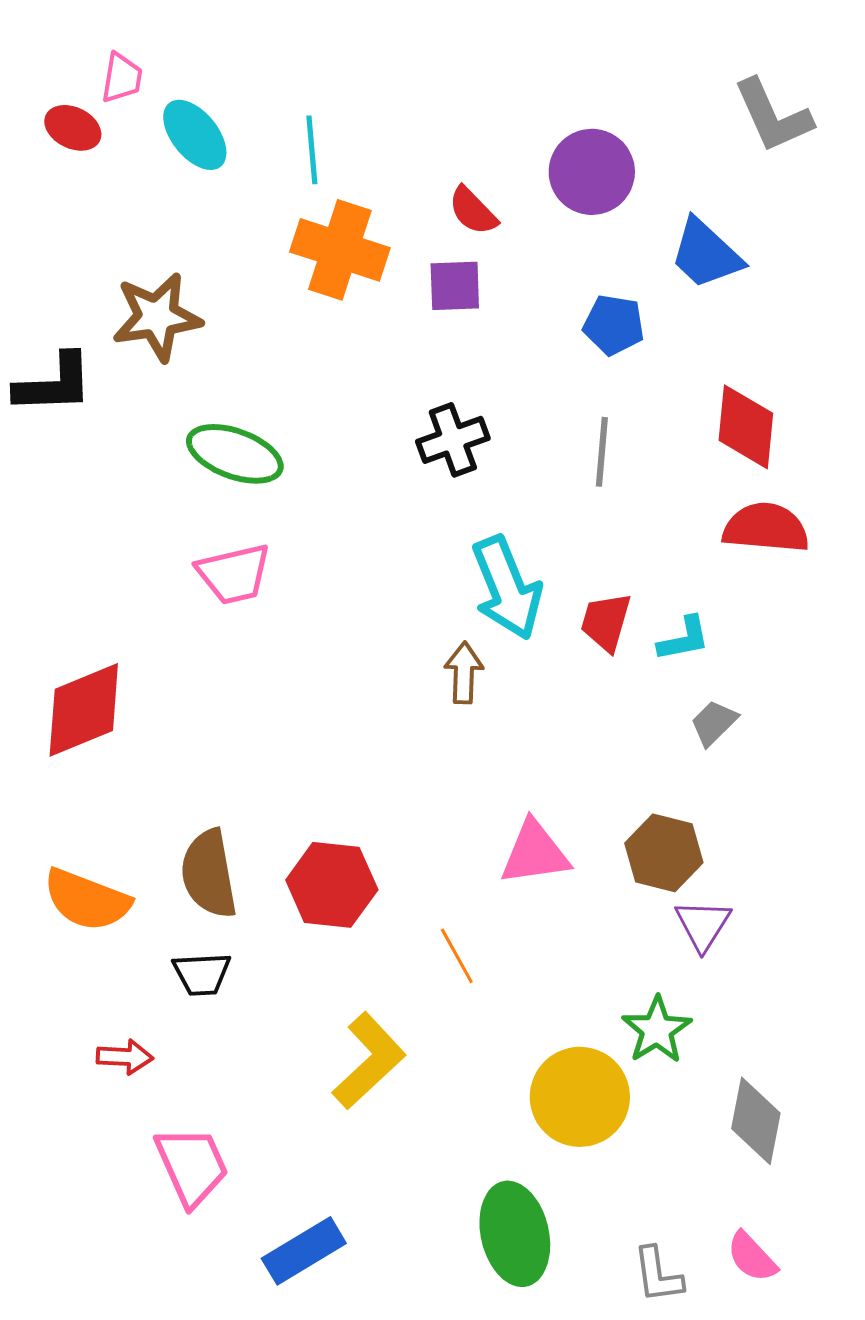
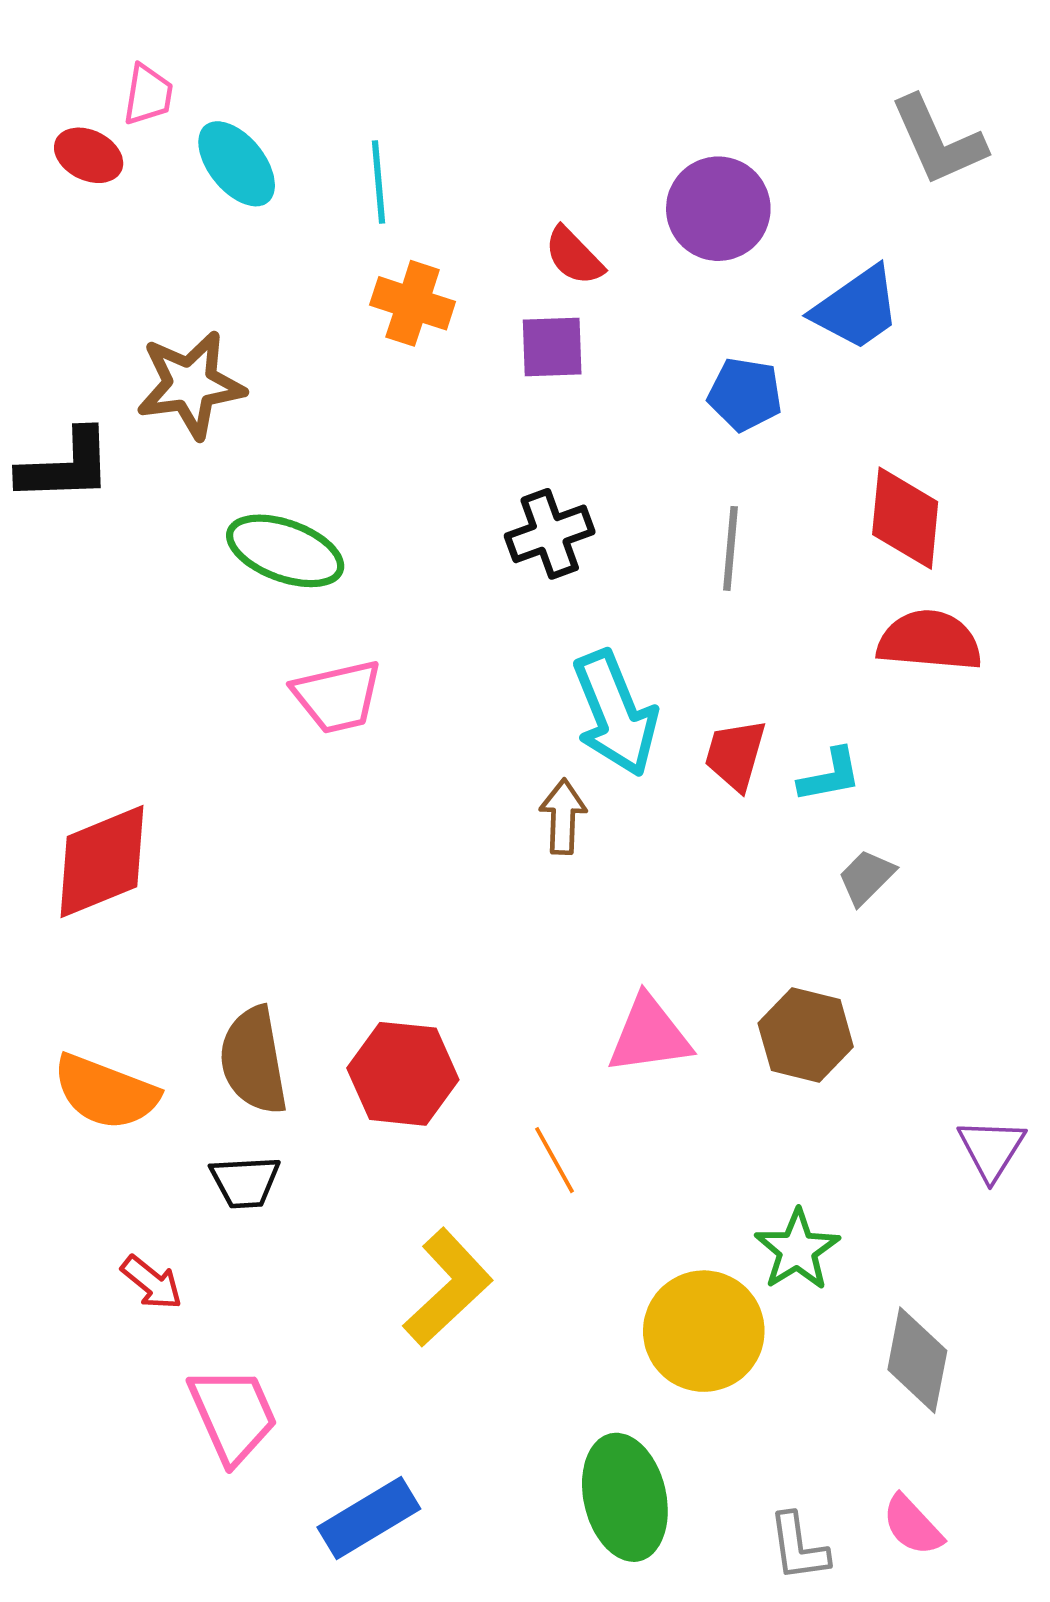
orange cross: (340, 250) -> (413, 303), size x0.7
blue trapezoid: (706, 254) -> (857, 308), turned -78
pink trapezoid: (234, 574) -> (337, 696), moved
purple triangle: (703, 925) -> (991, 1149), moved
red arrow: (125, 1057) -> (152, 1283), turned 36

